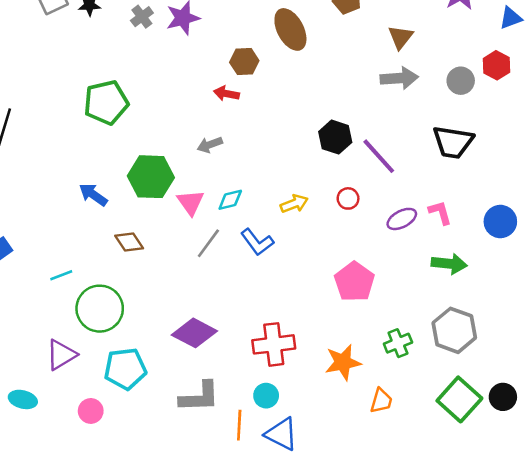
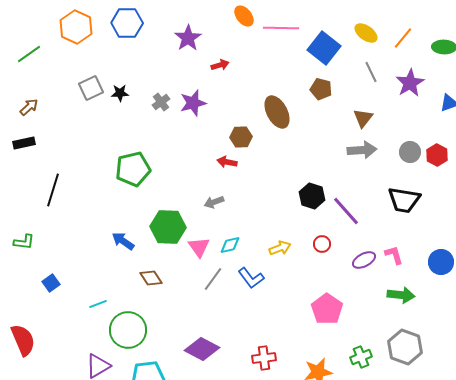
red hexagon: (497, 65) -> (437, 155), moved
red cross: (274, 344) -> (264, 358), size x0.7

